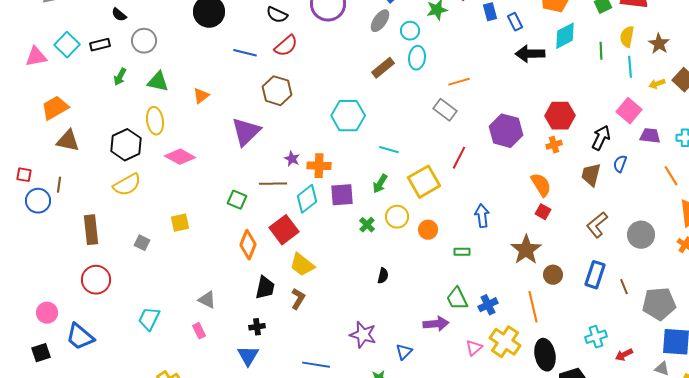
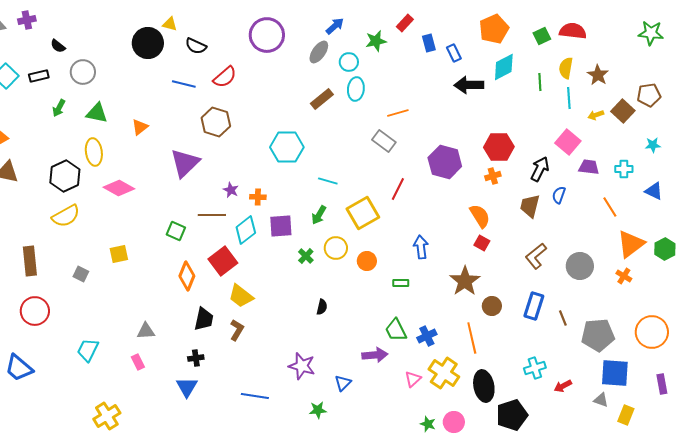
black semicircle: (277, 15) -> (196, 46), moved
orange cross: (319, 166) -> (258, 197), size x0.7
gray triangle: (207, 300) -> (146, 331), turned -30

